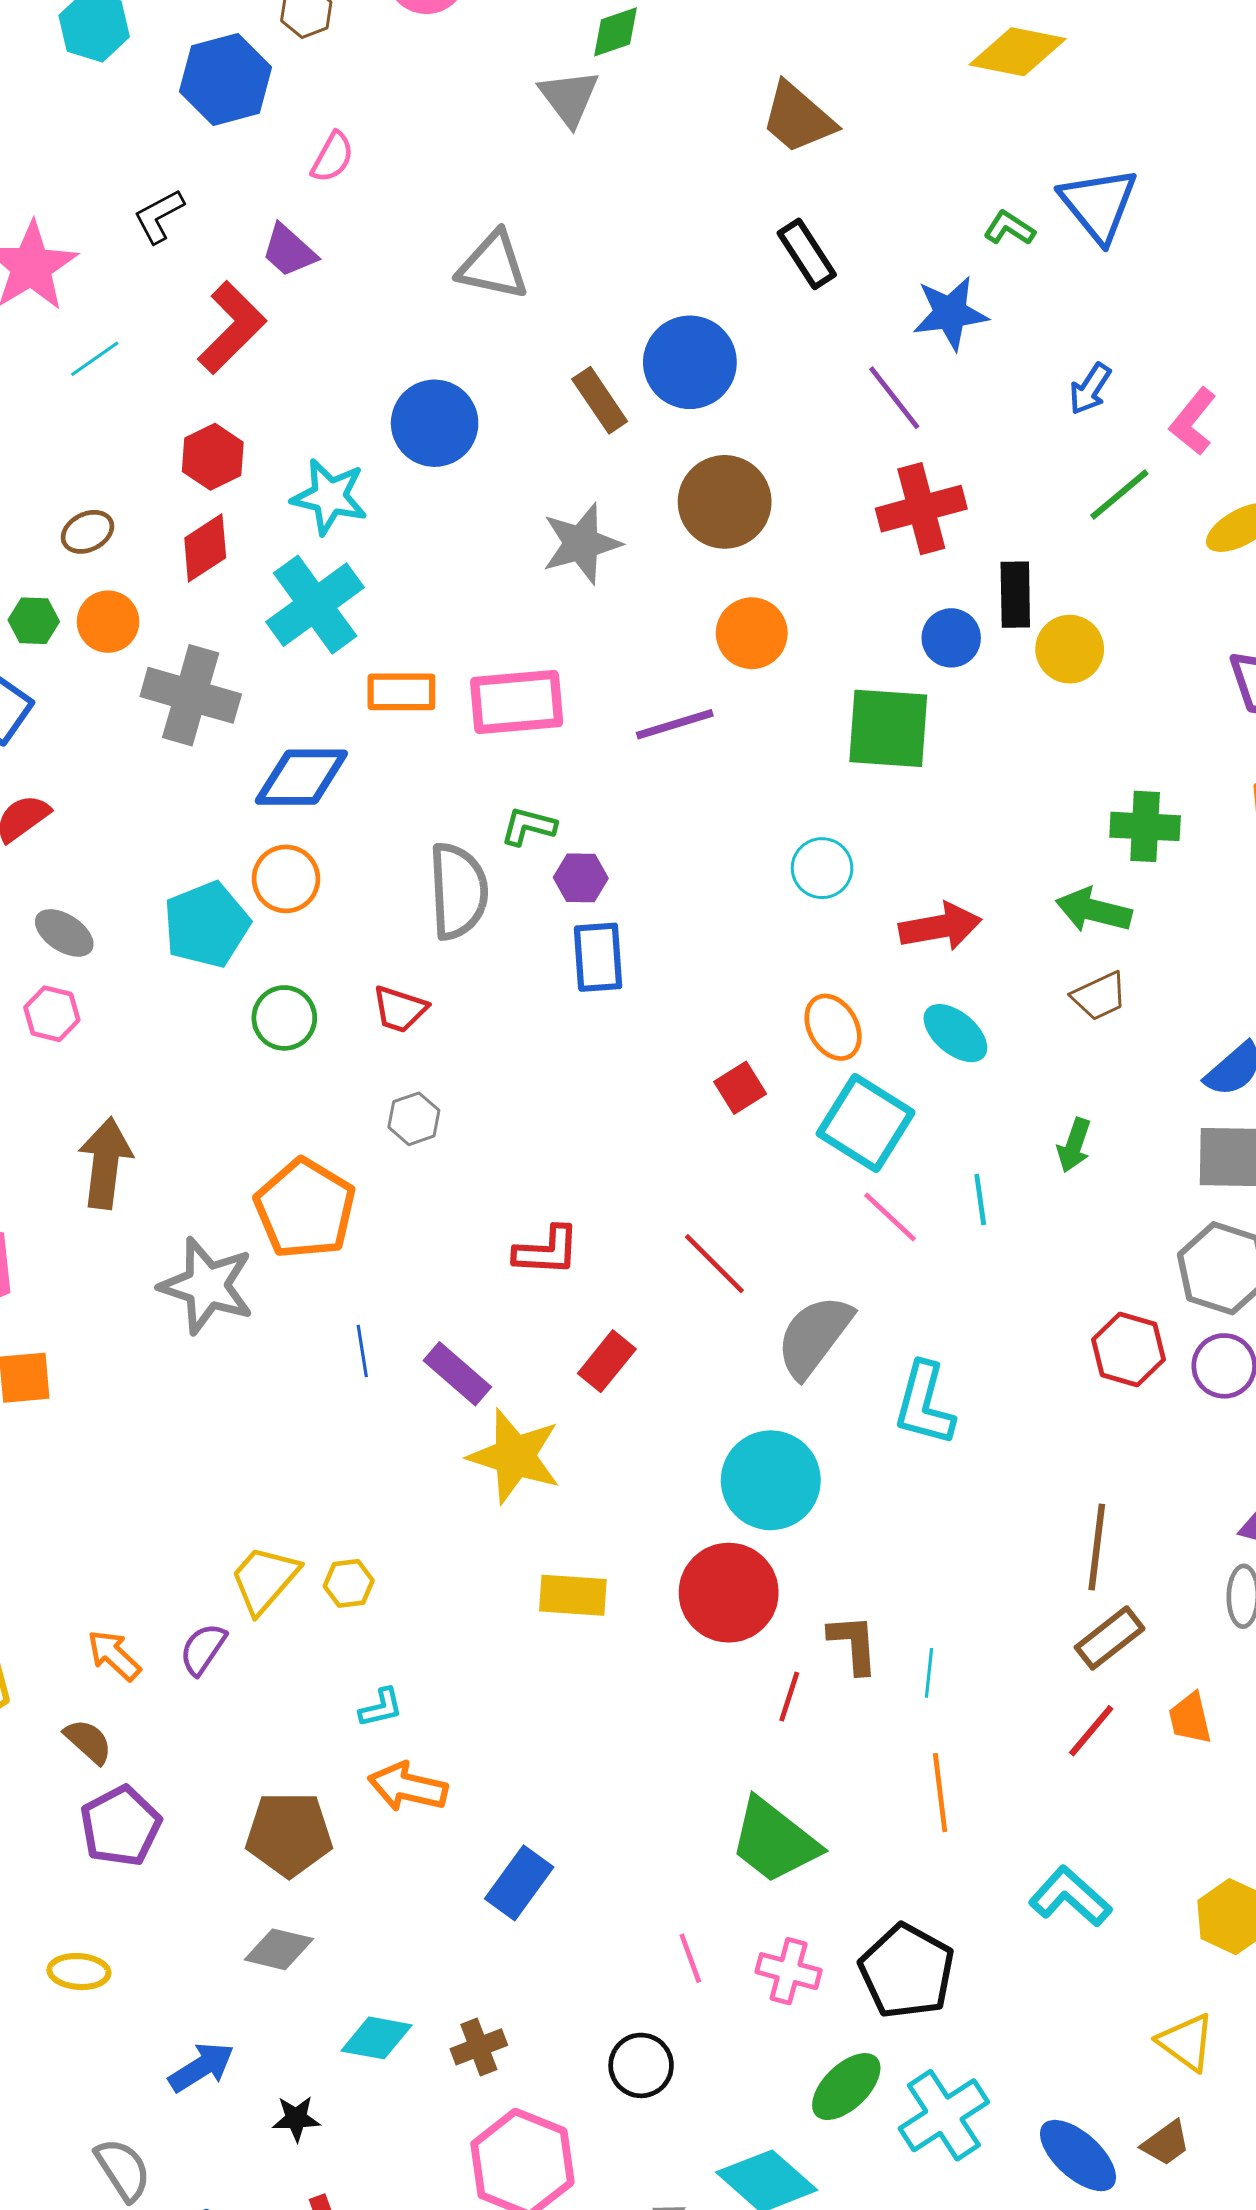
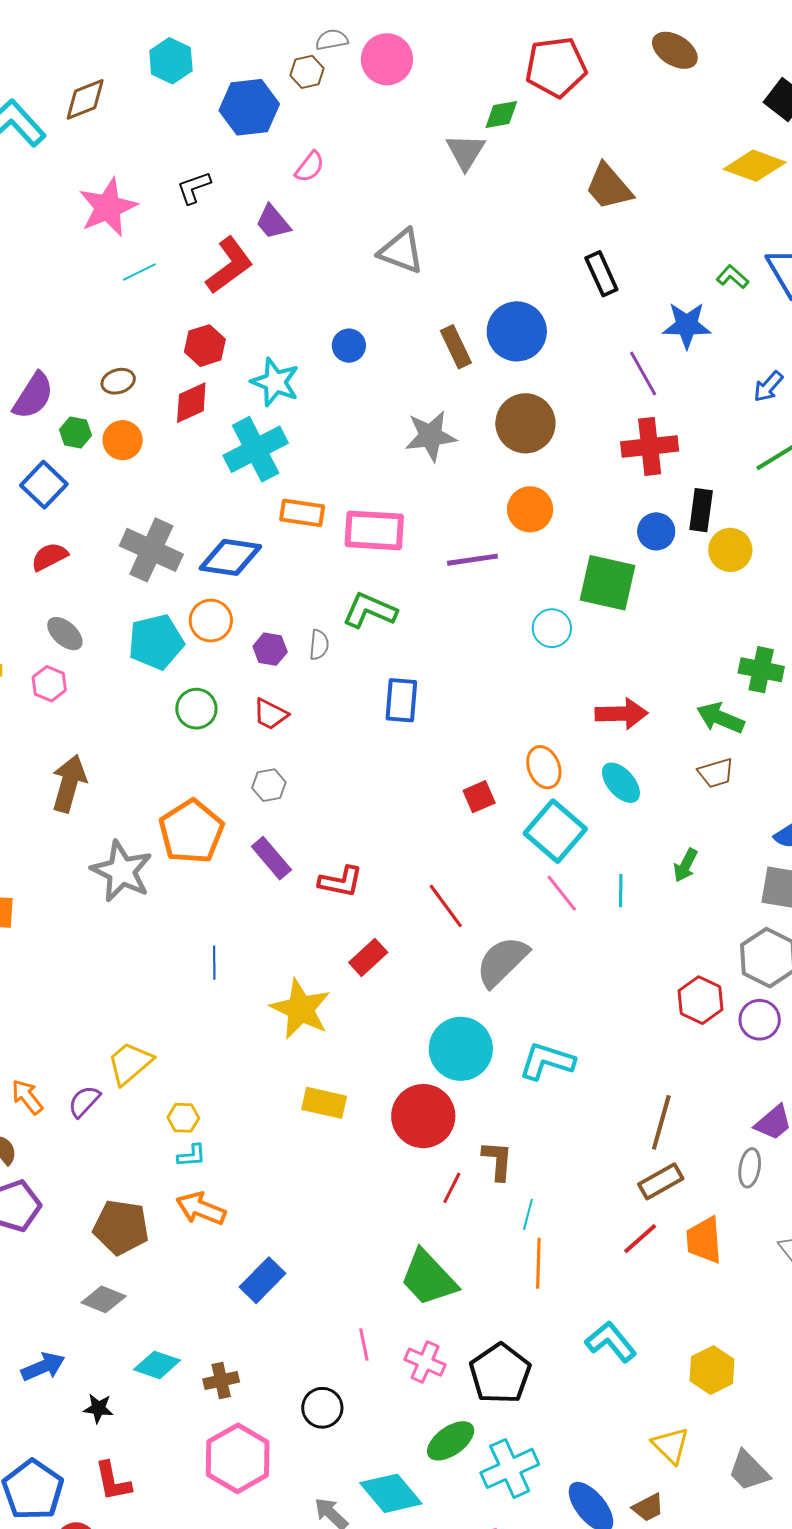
blue circle: (435, 423) -> (349, 346), size x0.6
gray cross: (191, 695) -> (151, 550), moved
green L-shape: (528, 826) -> (370, 610), size x1.5
cyan circle: (822, 868) -> (552, 628), moved
purple hexagon: (581, 878) -> (270, 649), moved
gray semicircle: (458, 891) -> (319, 645), size x0.5
blue line: (362, 1351) -> (214, 963), moved
purple rectangle: (457, 1374) -> (271, 858), moved
cyan L-shape: (924, 1404) -> (547, 1061), moved, turned 84
yellow hexagon: (349, 1583) -> (183, 1118), moved
cyan line: (929, 1673) -> (528, 1214), moved
orange trapezoid: (1190, 1718) -> (704, 1240), size x1.4

